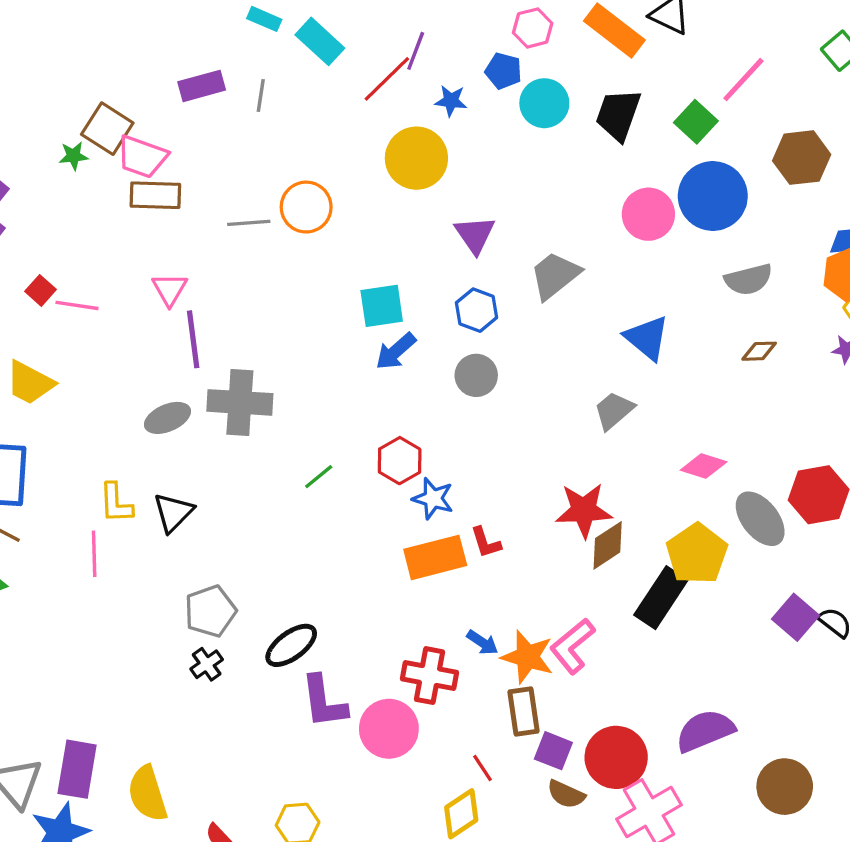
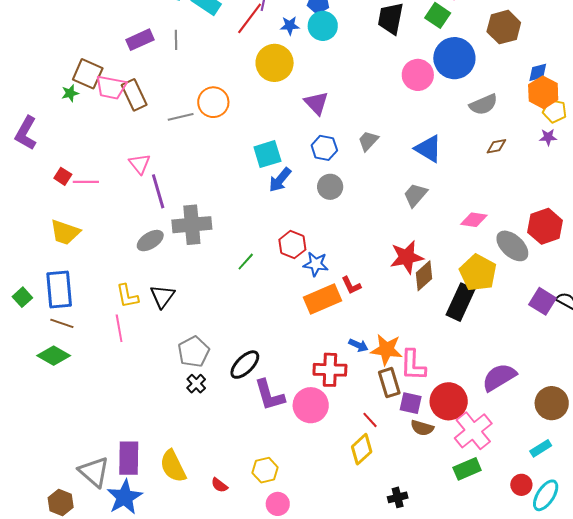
cyan circle: (544, 103) -> (323, 26), moved
brown rectangle: (155, 195) -> (134, 95), moved, turned 72
gray trapezoid: (555, 275) -> (368, 141), moved, size x0.7
pink L-shape: (572, 646) -> (413, 365), moved, turned -40

